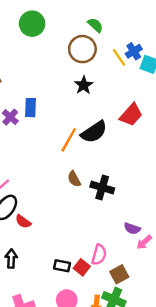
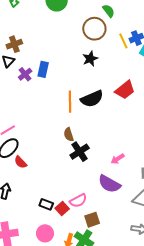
orange line: (69, 140) -> (70, 102), turned -40
black cross: (102, 188) -> (80, 152), moved, turned 30
purple semicircle: (132, 228) -> (109, 184), size x1.6
pink arrow: (144, 242) -> (118, 159), moved
pink semicircle: (99, 255) -> (78, 201), turned 36

